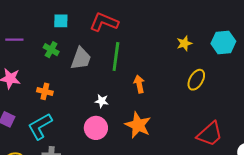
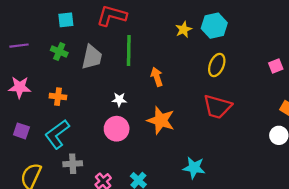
cyan hexagon: (223, 42) -> (214, 26), moved
yellow star: (184, 43) -> (184, 29), moved
red trapezoid: (210, 134) -> (217, 107), moved, turned 64

